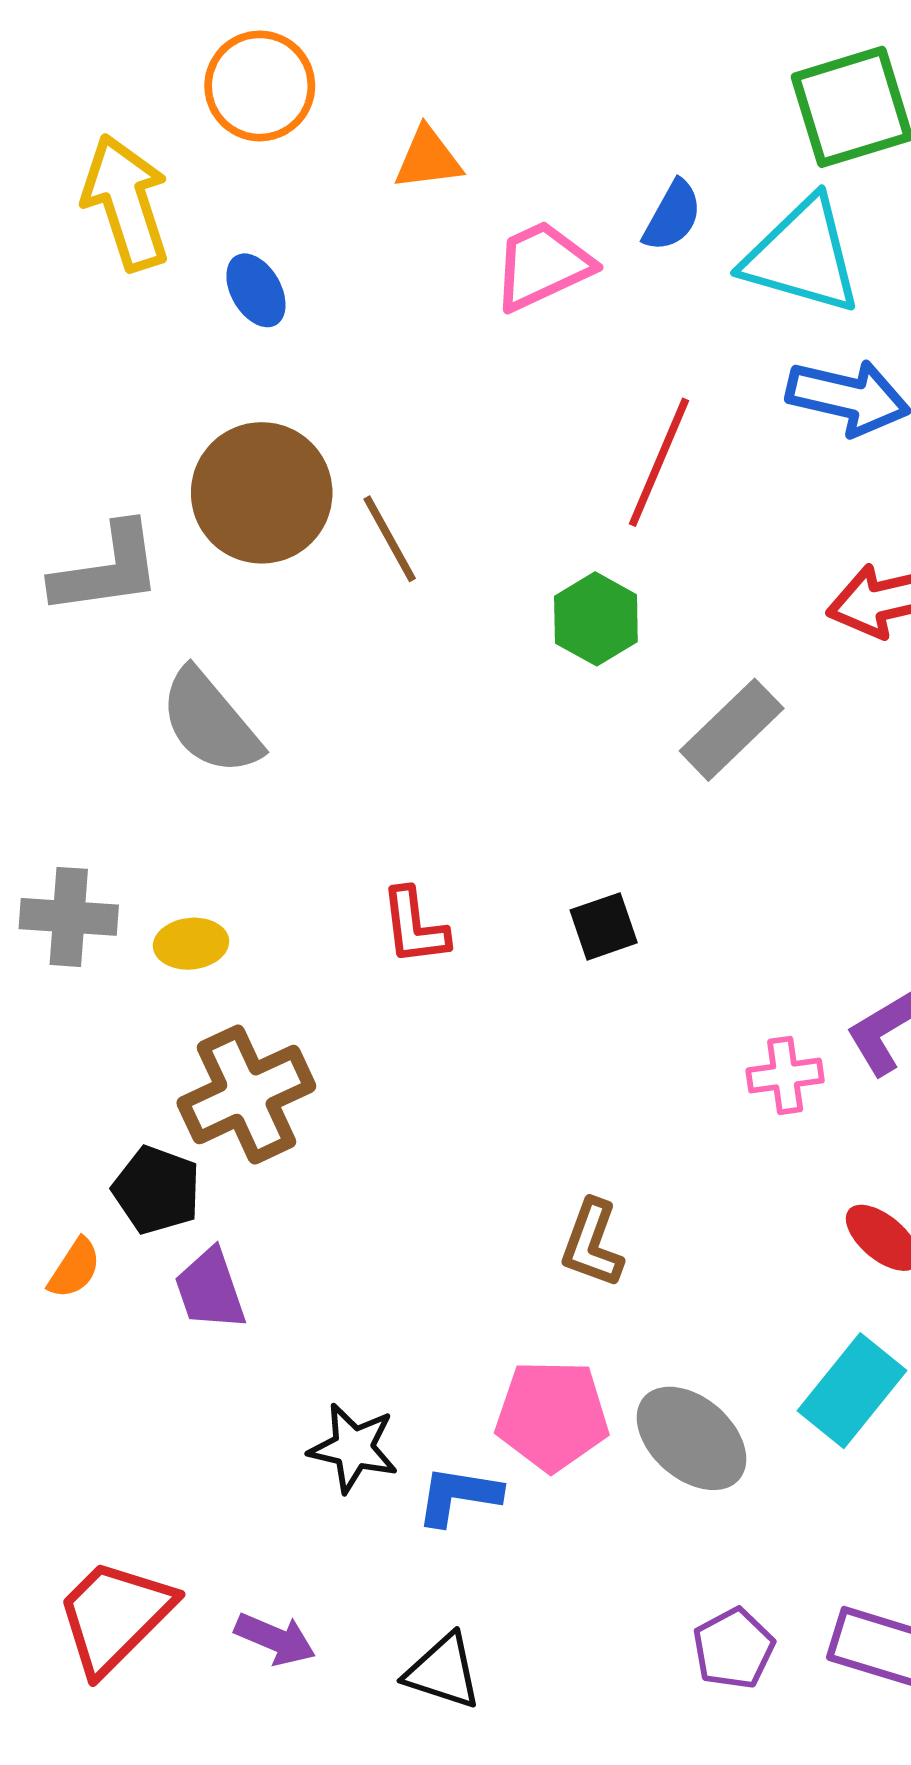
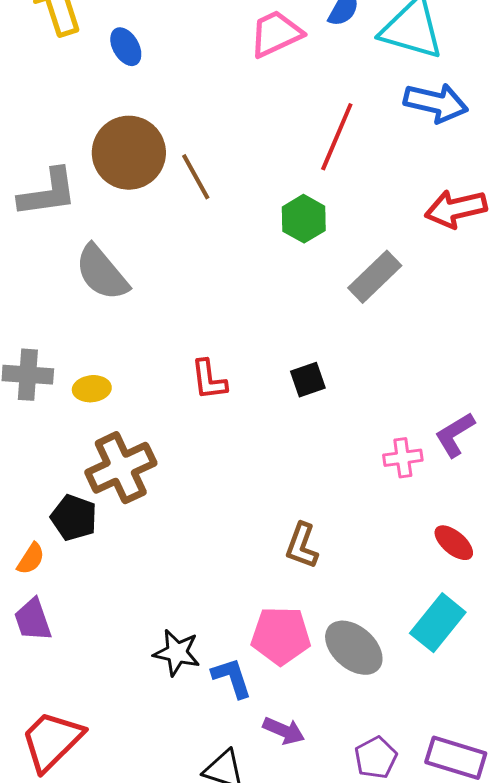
purple trapezoid: (210, 1289) -> (33, 620), moved
blue L-shape: (458, 1496) -> (232, 678), turned 63
purple arrow: (275, 1639) -> (284, 731), moved

